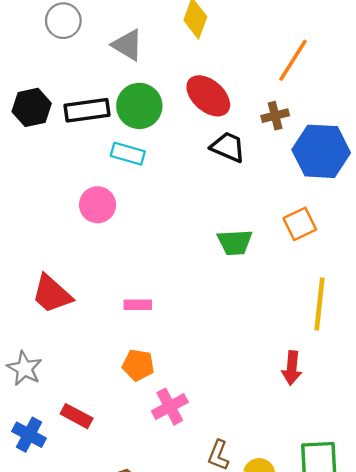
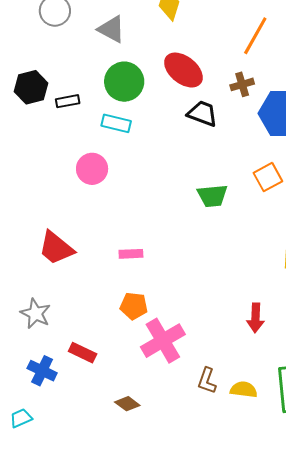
black rectangle: (87, 110) -> (68, 101), moved, size x0.6
red arrow: (292, 368) -> (255, 318), moved
pink cross: (170, 407) -> (163, 341), size x1.4

